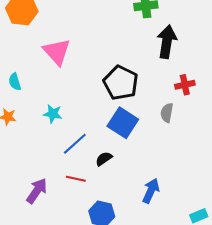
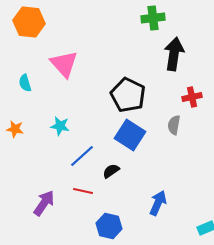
cyan semicircle: (15, 82) -> (25, 83), moved

